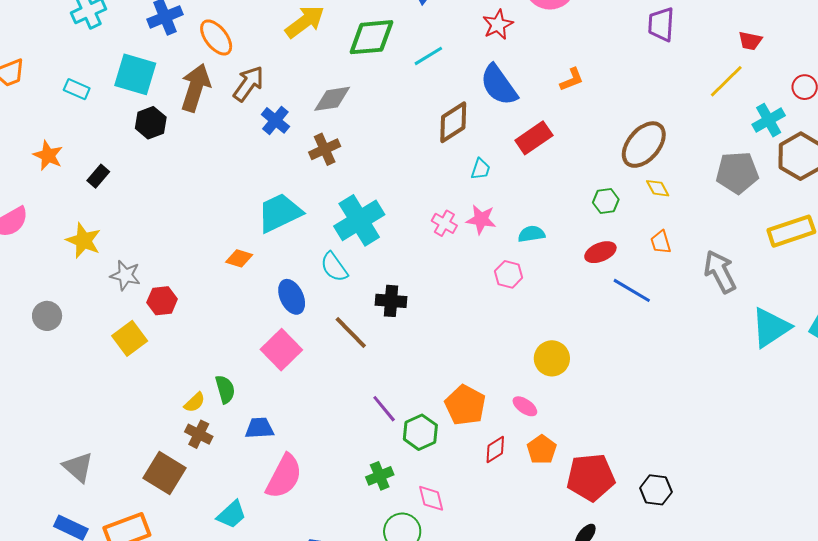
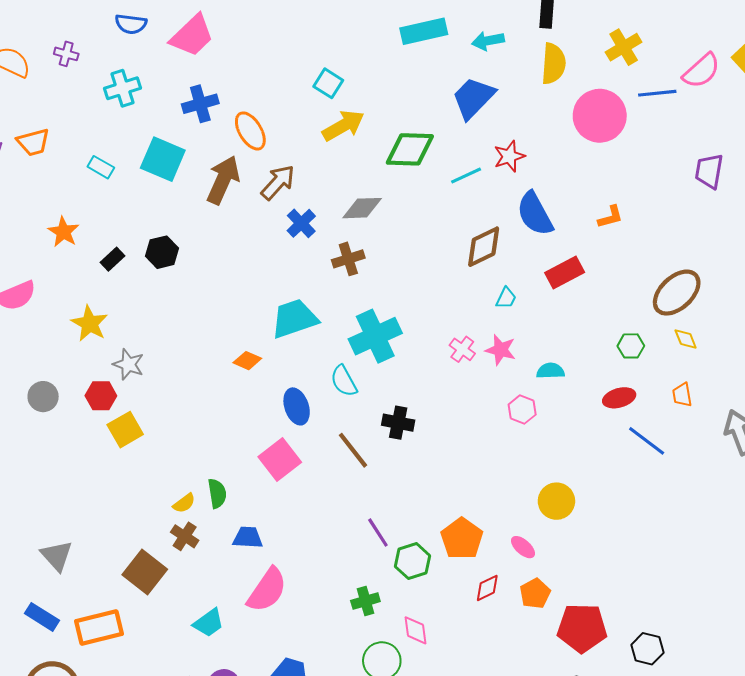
red star: (498, 25) -> (509, 156), moved
black hexagon: (151, 123) -> (162, 252), moved
red hexagon: (162, 301) -> (101, 396), moved

